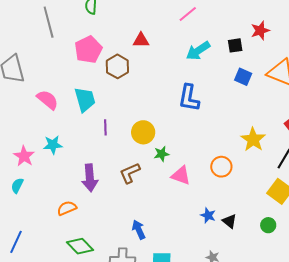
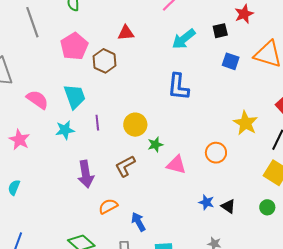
cyan star: (53, 145) -> (65, 130), moved
pink star: (24, 156) -> (19, 140), moved
orange semicircle: (67, 208) -> (108, 206), moved

